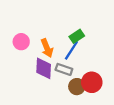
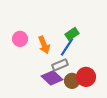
purple diamond: (44, 68) -> (52, 78), moved, turned -50
gray rectangle: (64, 69) -> (60, 65), turned -42

